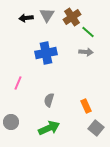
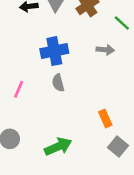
green line: (88, 32) -> (122, 23), moved
gray semicircle: (49, 100) -> (58, 83), moved, turned -32

